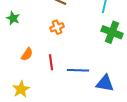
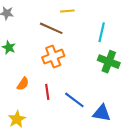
orange cross: (57, 27) -> (53, 57), size x1.5
blue line: (78, 70) -> (74, 100), turned 35

